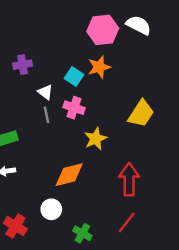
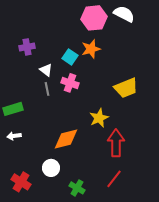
yellow trapezoid: (141, 114) -> (126, 88), turned 35
yellow star: (96, 139) -> (99, 118), moved

